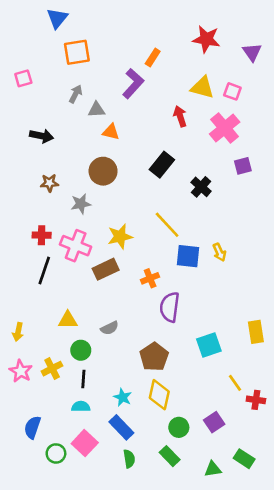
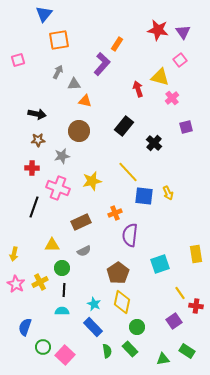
purple triangle: (252, 52) -> (183, 32), moved
yellow triangle: (202, 87) -> (160, 77), moved
pink square: (232, 91) -> (180, 60), moved, turned 32
pink cross: (225, 128) -> (172, 98), size x0.6
black arrow: (42, 136) -> (37, 114), moved
red cross: (42, 235) -> (32, 168), moved
brown rectangle: (106, 269) -> (81, 222), moved
purple square: (214, 422) -> (174, 321), moved
pink square: (85, 443) -> (65, 355), moved
green semicircle: (129, 459) -> (107, 351), moved

